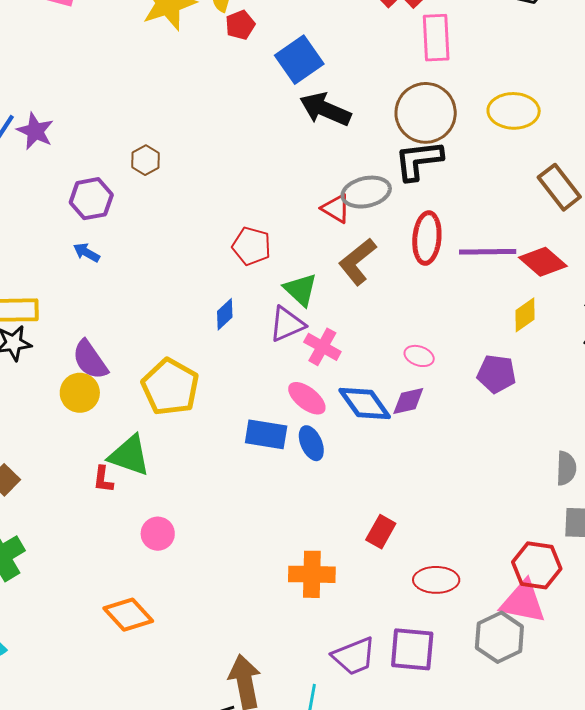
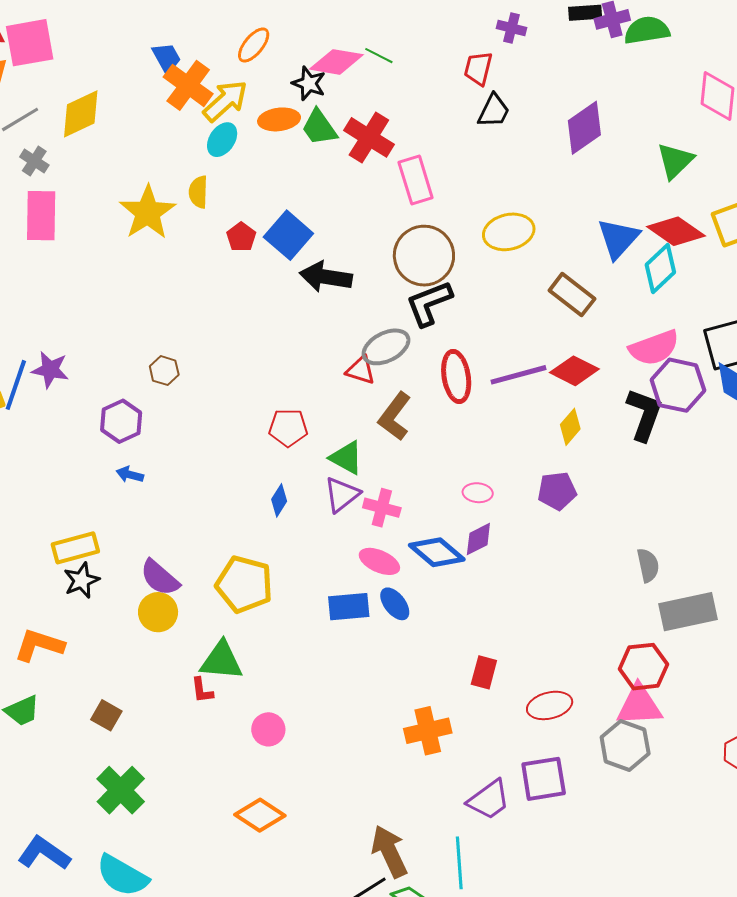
red pentagon: (240, 25) -> (241, 237), moved

